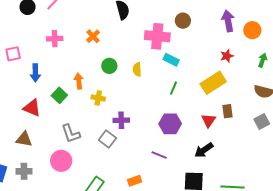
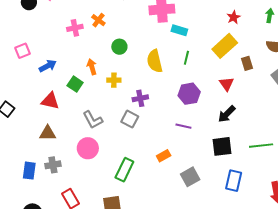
pink cross: (55, 39) -> (75, 28), moved
yellow semicircle: (137, 70) -> (155, 61), moved, size x1.6
blue arrow: (35, 73) -> (48, 66), turned -108
brown rectangle: (228, 111) -> (247, 63), moved

